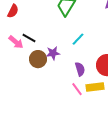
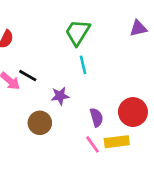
cyan line: (78, 39) -> (83, 65), moved, turned -56
brown circle: (38, 59) -> (40, 123), moved

